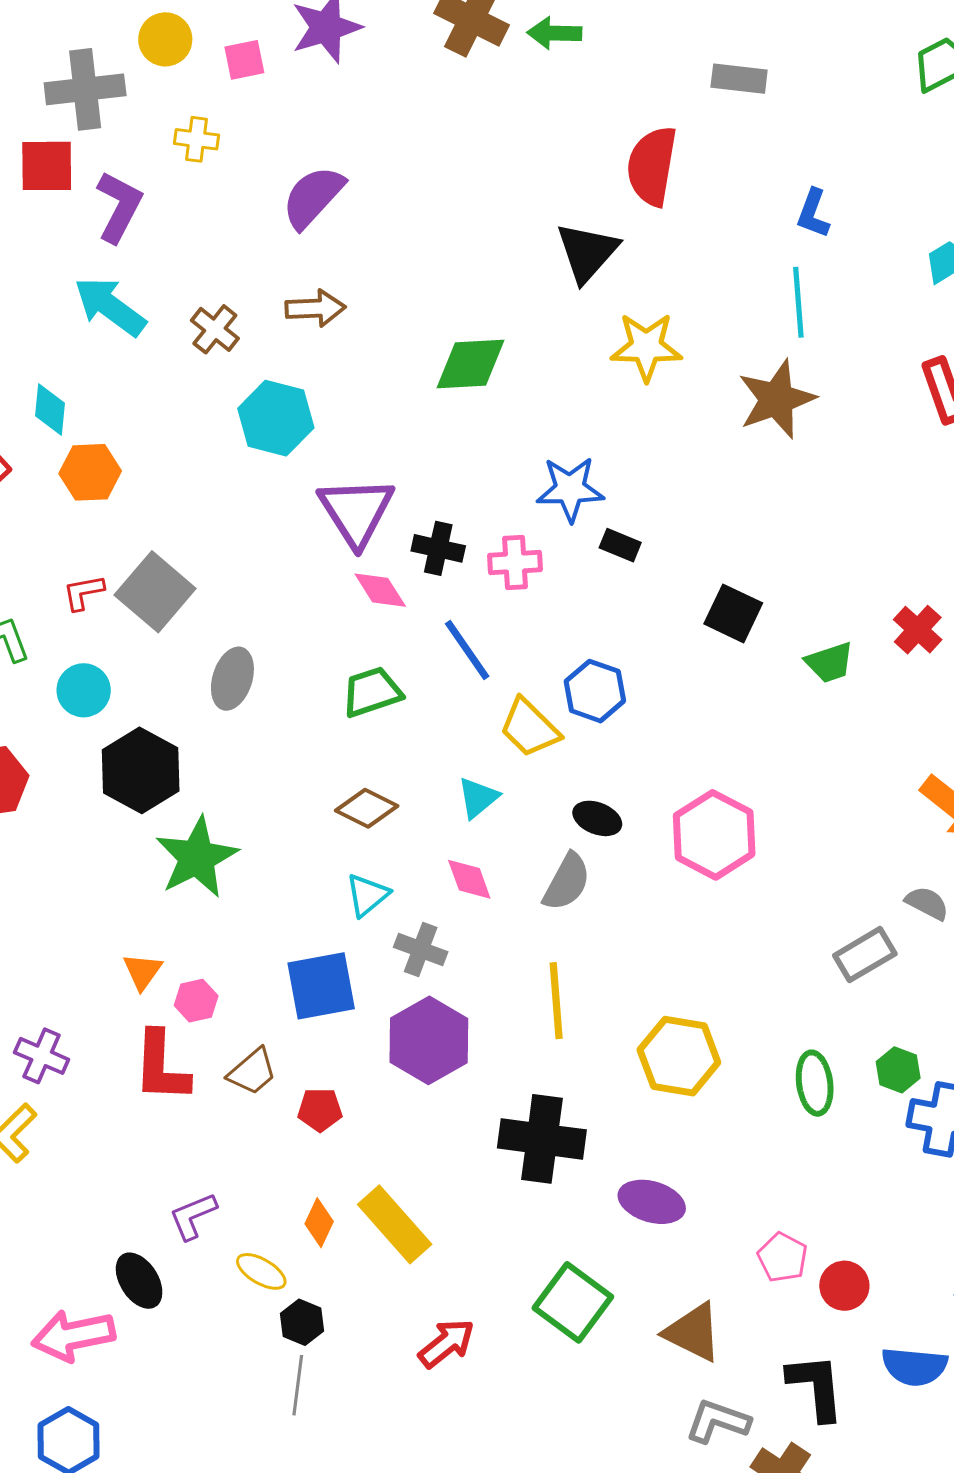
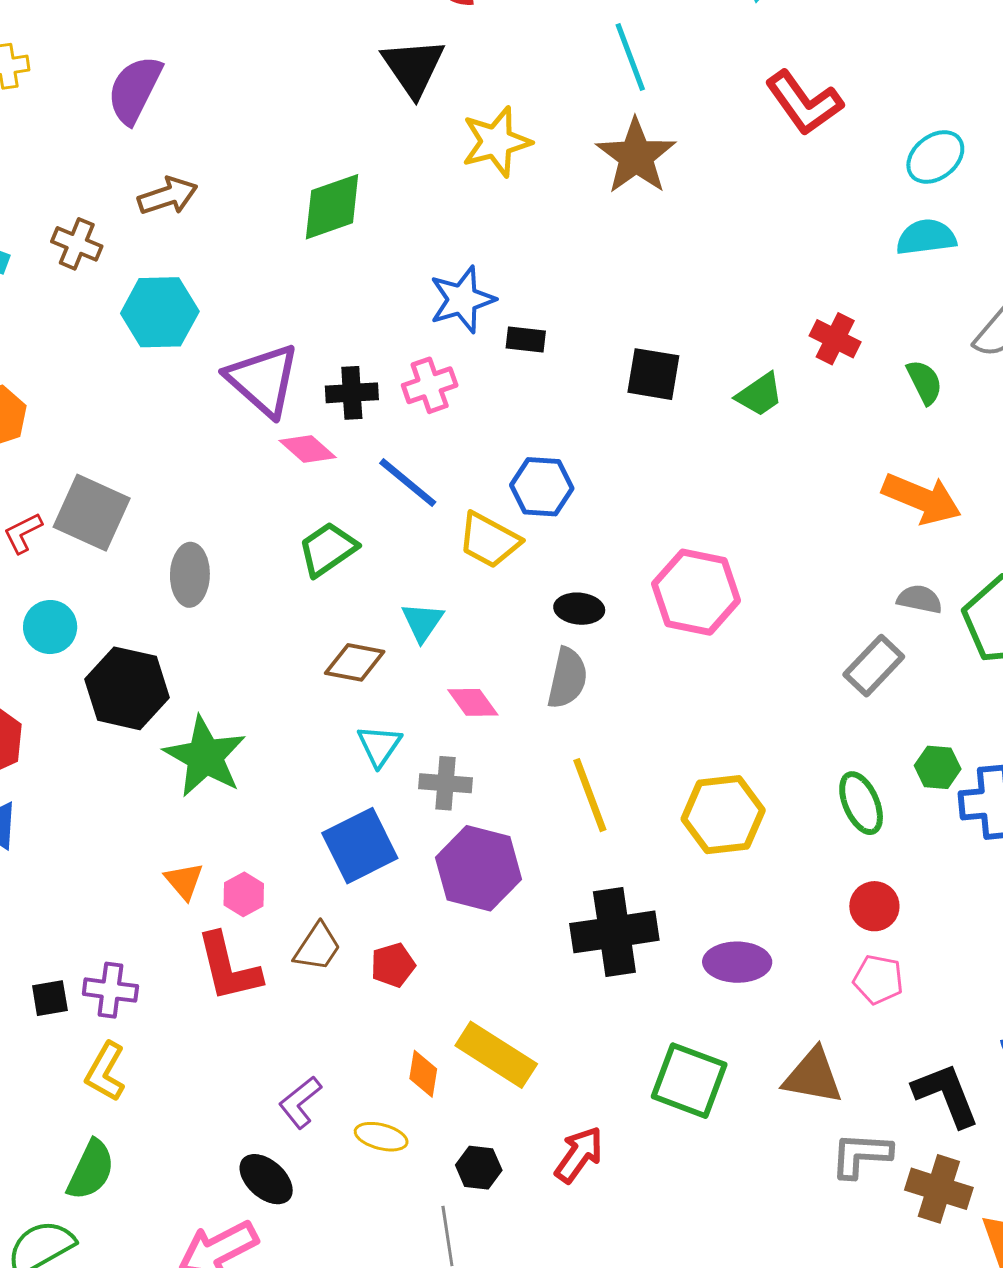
cyan triangle: (478, 798) -> (422, 622), moved
red circle: (844, 1286) -> (874, 906), moved
black hexagon: (302, 1322) -> (479, 1168), moved

